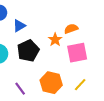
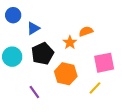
pink square: (77, 53) -> (104, 63), moved
orange hexagon: (51, 83) -> (66, 74), moved

